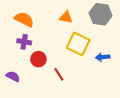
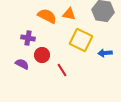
orange semicircle: (24, 19) -> (47, 16), moved
purple semicircle: (13, 76) -> (22, 64), moved

